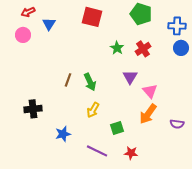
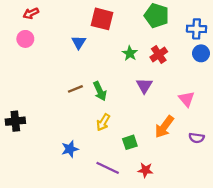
blue triangle: (49, 24) -> (79, 42), moved
brown line: (68, 80) -> (75, 89), turned 48
pink triangle: (150, 91) -> (187, 99), moved
black cross: (33, 109) -> (15, 121), moved

